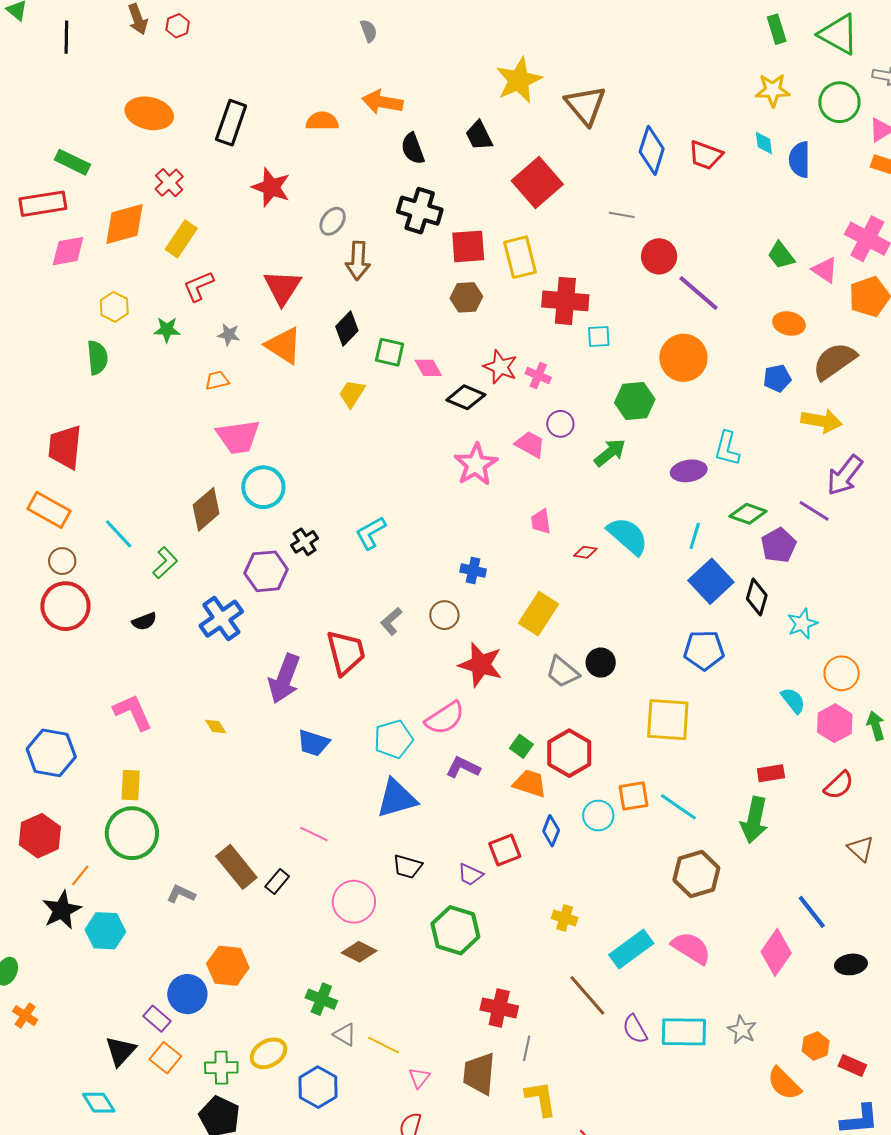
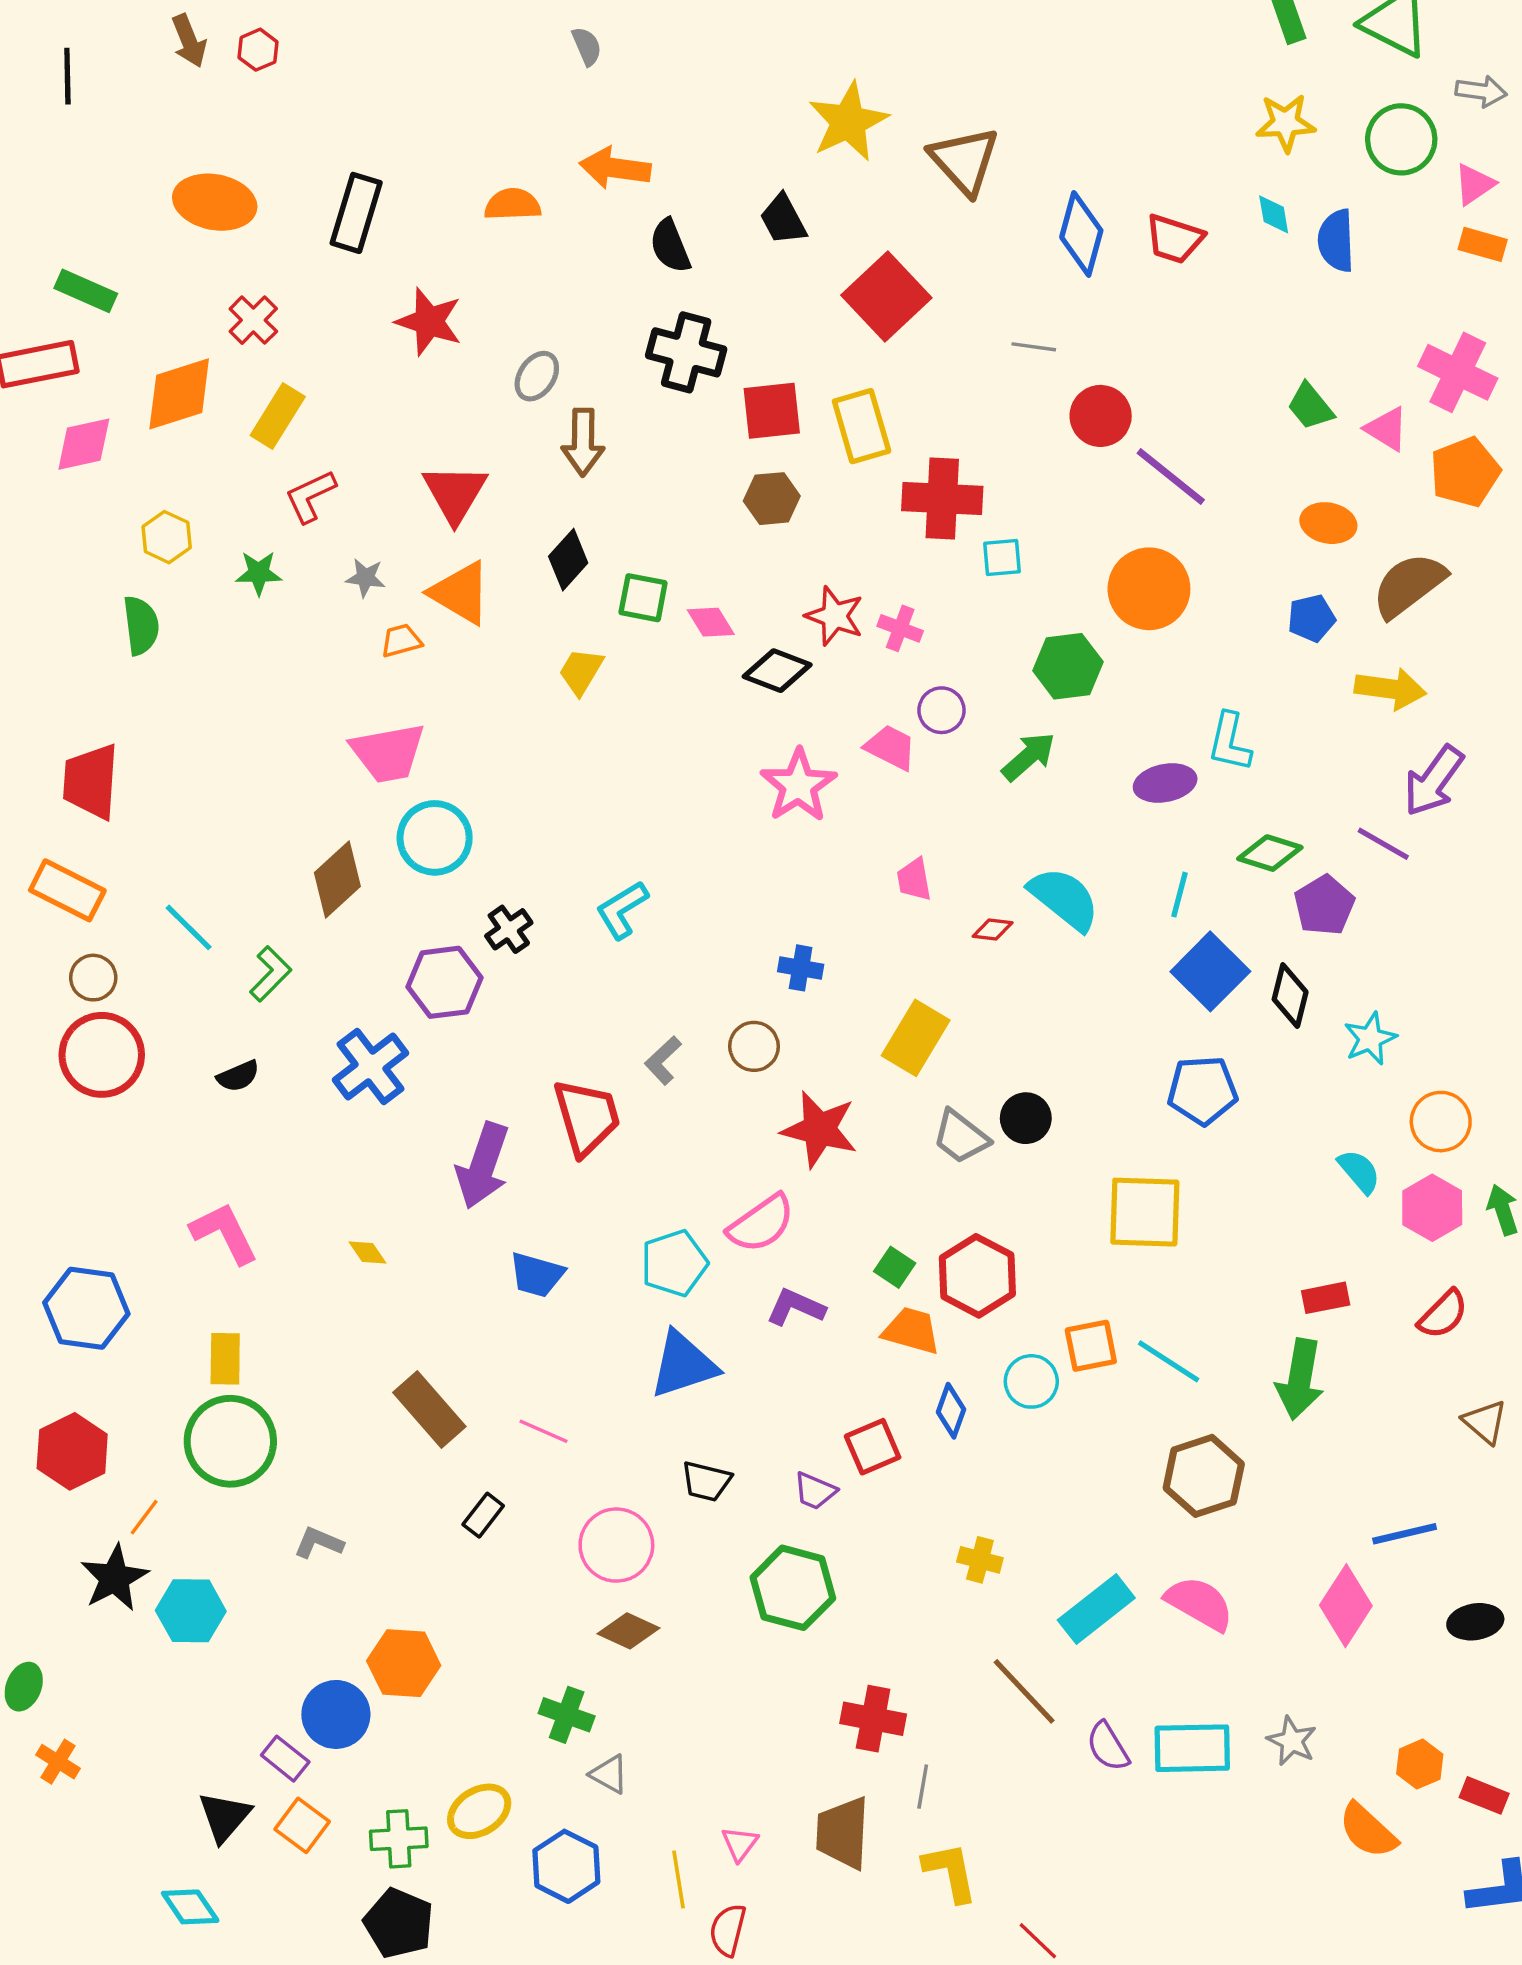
orange trapezoid: (217, 380) -> (401, 641), moved
brown rectangle: (236, 867) -> (429, 1410), moved
blue line: (812, 912) -> (1405, 1534), turned -63
yellow line: (384, 1045) -> (678, 1879), moved, turned 56

